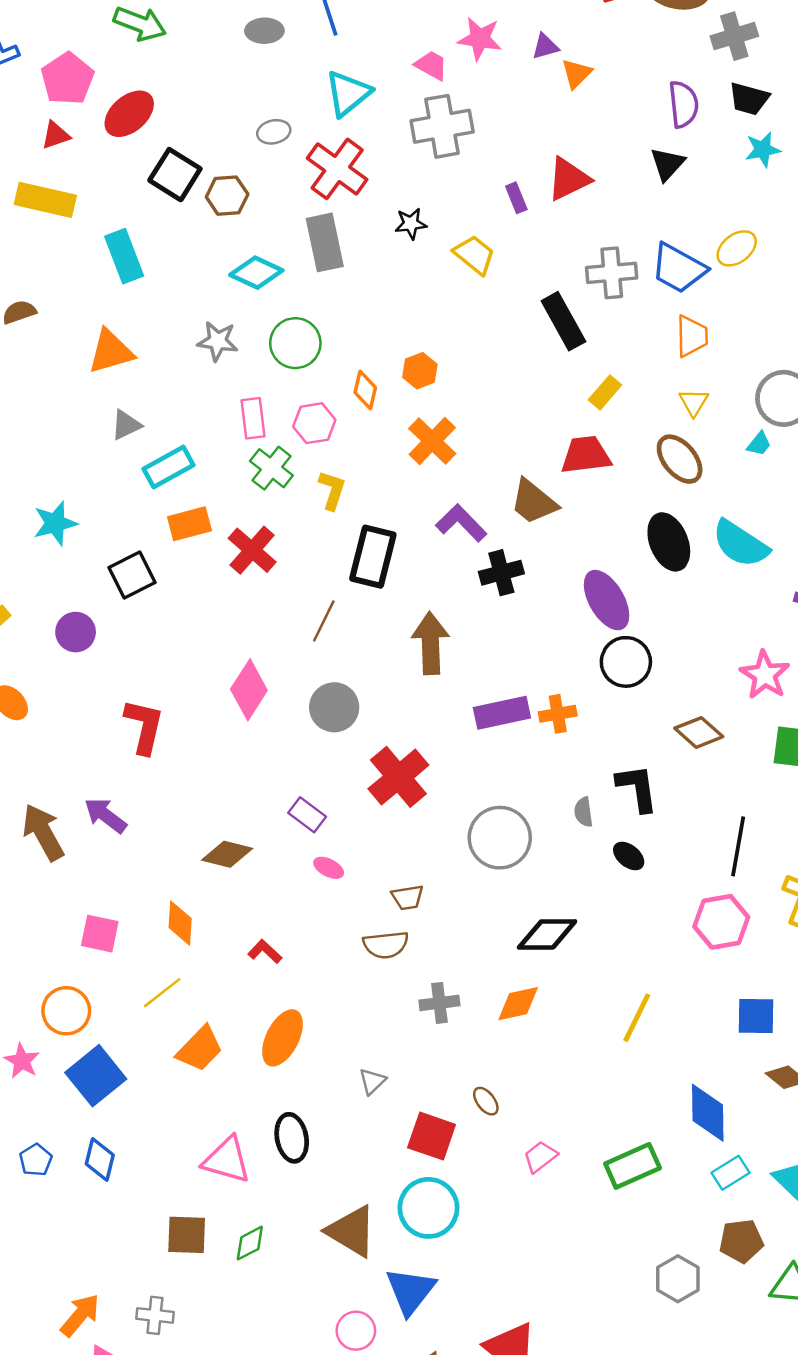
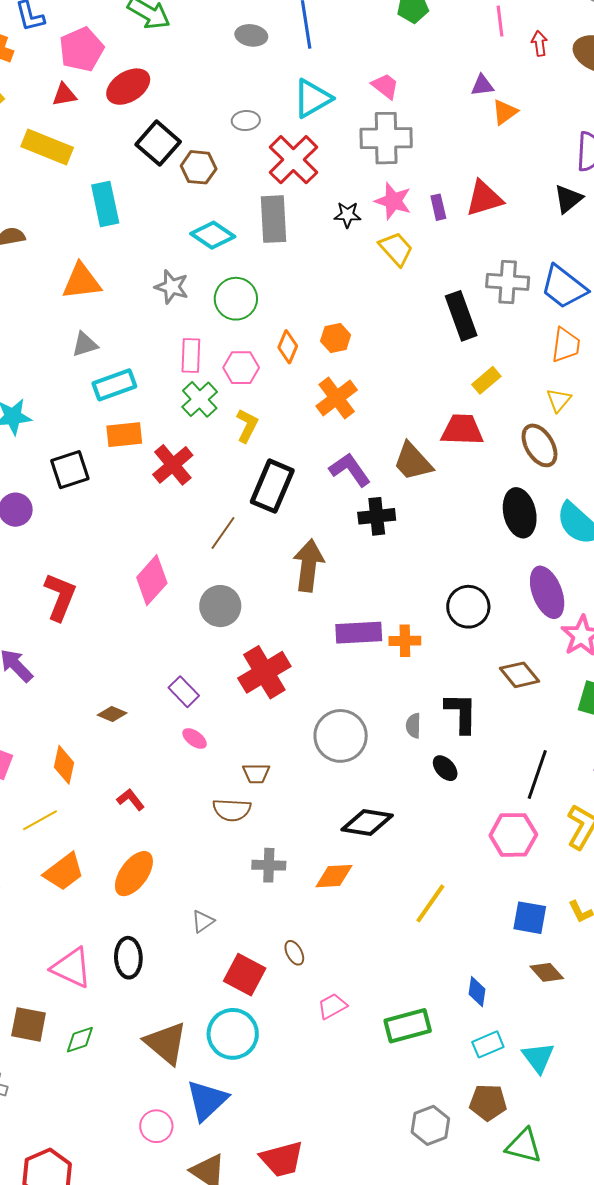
pink star: (480, 39) -> (393, 201), moved
purple ellipse: (607, 600) -> (547, 592), moved
brown diamond: (227, 854) -> (112, 714), size x0.7
blue diamond: (708, 1113) -> (477, 992), size x0.6

